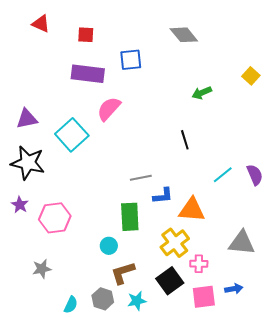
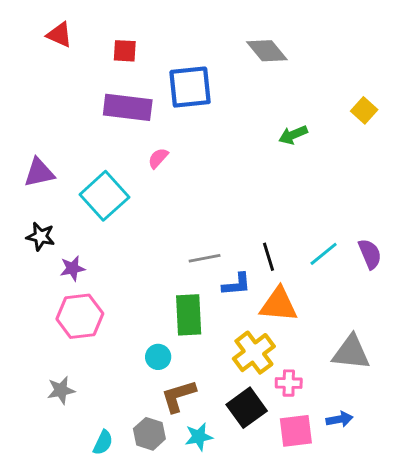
blue square: (131, 60) -> (190, 87), size x1.4
pink semicircle: (109, 109) -> (158, 158), size x0.6
black line: (185, 140) -> (268, 257), moved
black star: (28, 163) -> (41, 236), size x0.6
purple star: (20, 205) -> (73, 268), moved, turned 30

